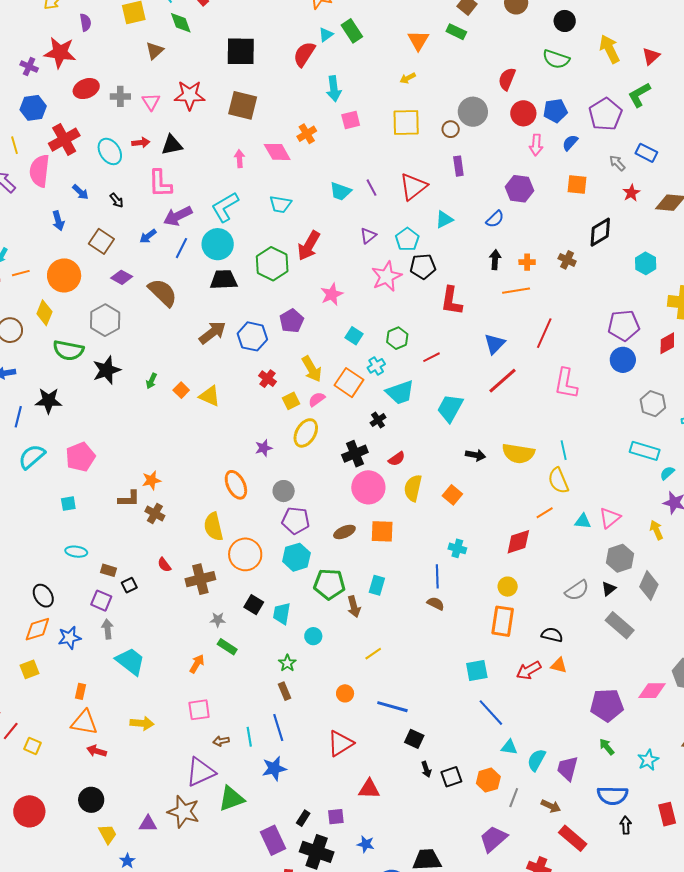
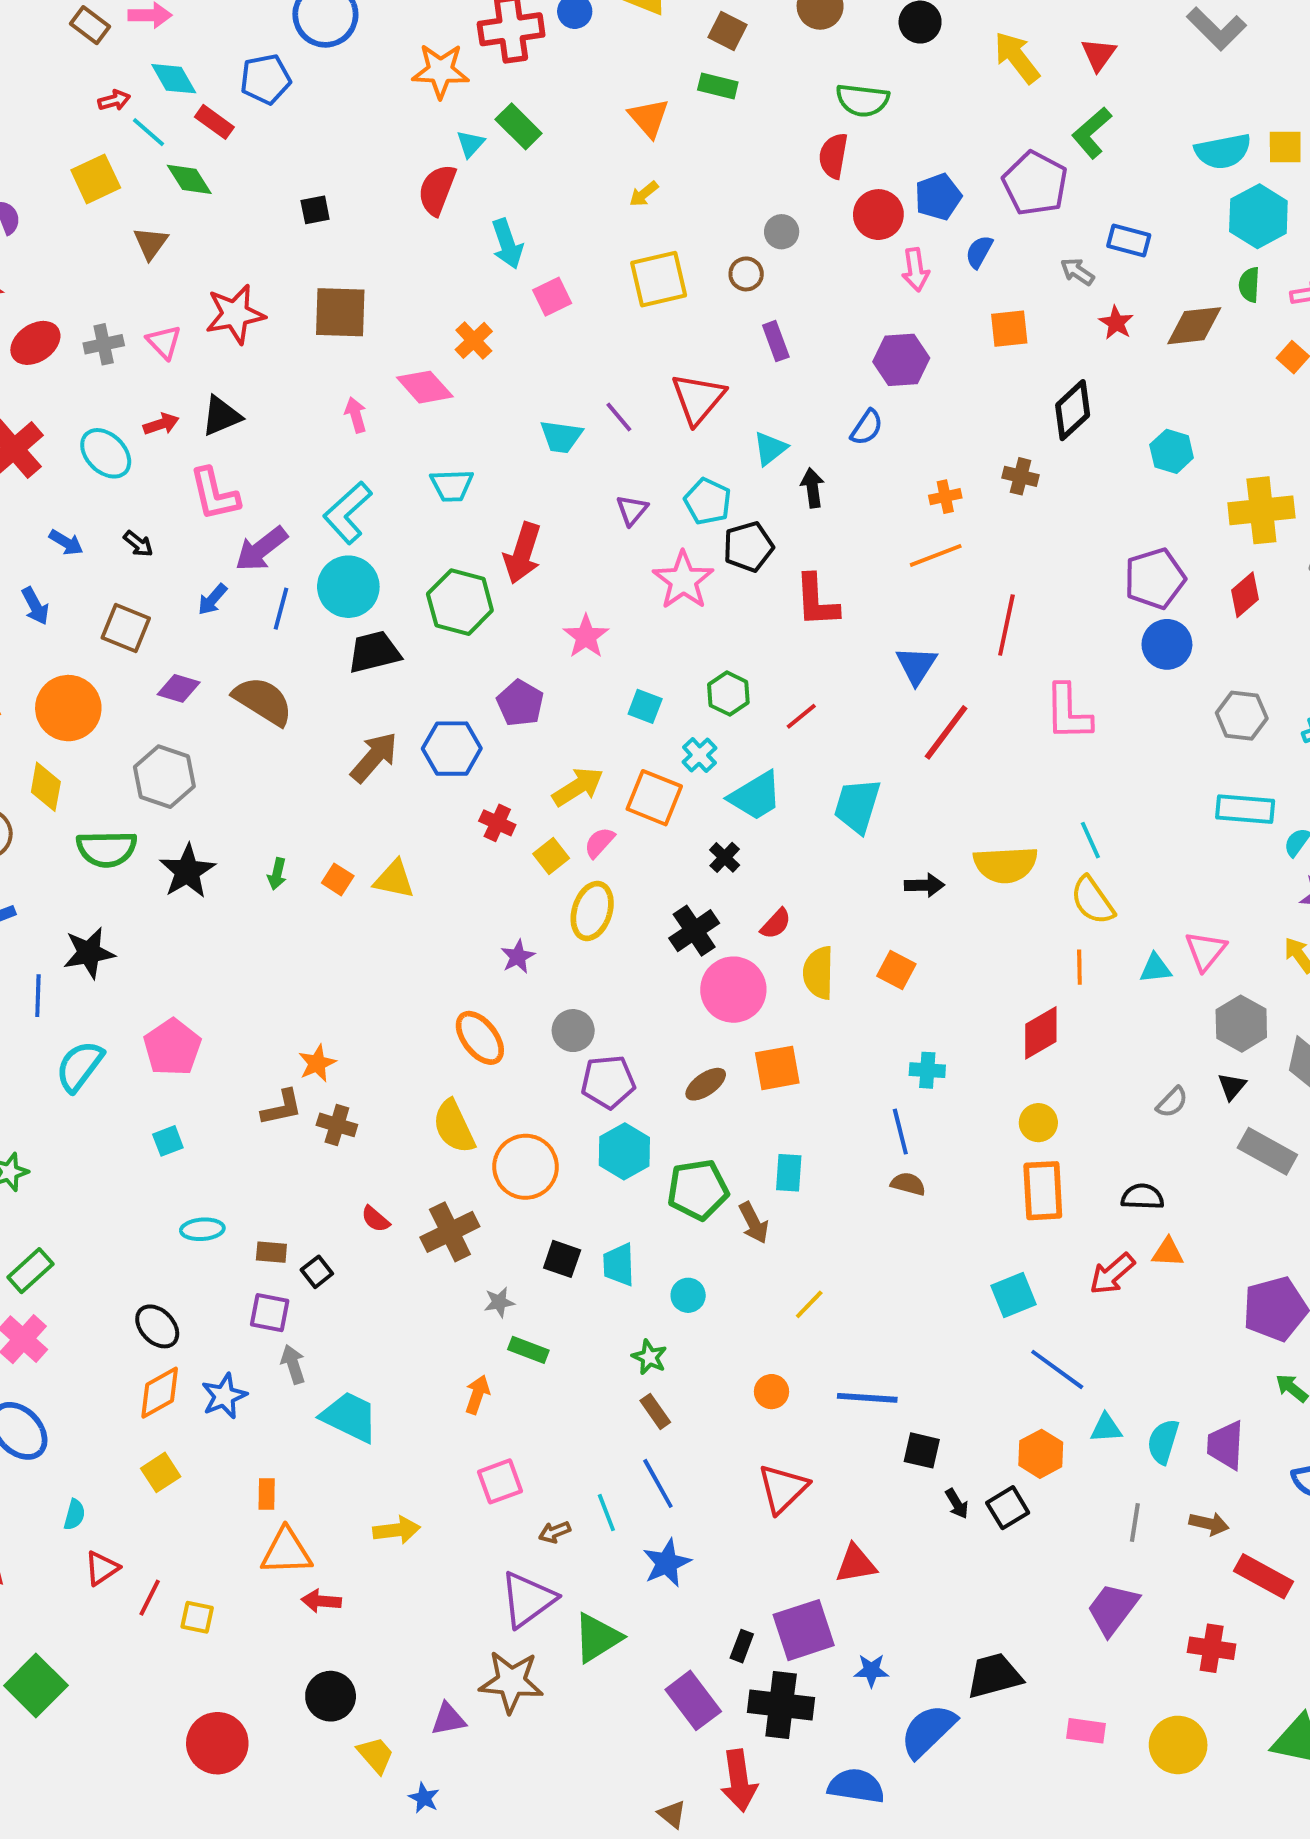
black square: (241, 51) -> (315, 210), size x0.5
green semicircle: (556, 59) -> (863, 100), moved
gray circle: (473, 112) -> (782, 232), size x0.6
black arrow: (495, 260) -> (812, 488), moved
yellow arrow: (312, 369) -> (578, 787), turned -80
orange line: (545, 513) -> (1079, 967), turned -48
gray semicircle: (577, 590) -> (1172, 1102), size x0.7
orange hexagon: (488, 780) -> (1041, 1454), moved
purple square: (336, 817) -> (804, 1630), size x1.8

